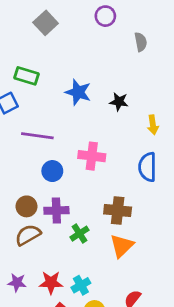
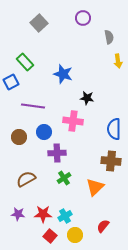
green rectangle: (27, 76) -> (25, 62), turned 30
black star: (119, 102) -> (87, 98), moved
yellow arrow: (153, 125) -> (118, 61), moved
brown circle: (27, 206) -> (19, 137), moved
purple cross: (56, 210) -> (57, 153), moved
brown cross: (118, 210) -> (111, 161), moved

